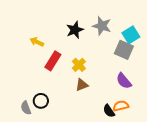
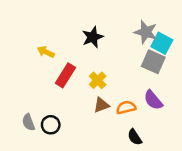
gray star: (102, 26) -> (146, 32), moved
cyan square: (131, 35) -> (162, 43), turned -30
orange semicircle: (121, 106) -> (126, 107), moved
gray semicircle: (26, 108) -> (28, 122), moved

